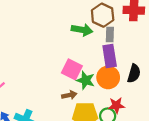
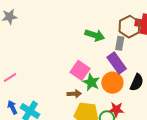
brown hexagon: (103, 15) -> (129, 27), moved
purple rectangle: (110, 56) -> (117, 63), turned -35

